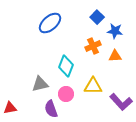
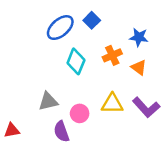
blue square: (97, 17) -> (92, 20), moved
orange triangle: (115, 56) -> (139, 67), turned 40
cyan diamond: (66, 66) -> (76, 61), moved
purple L-shape: (121, 102) -> (146, 107), moved

